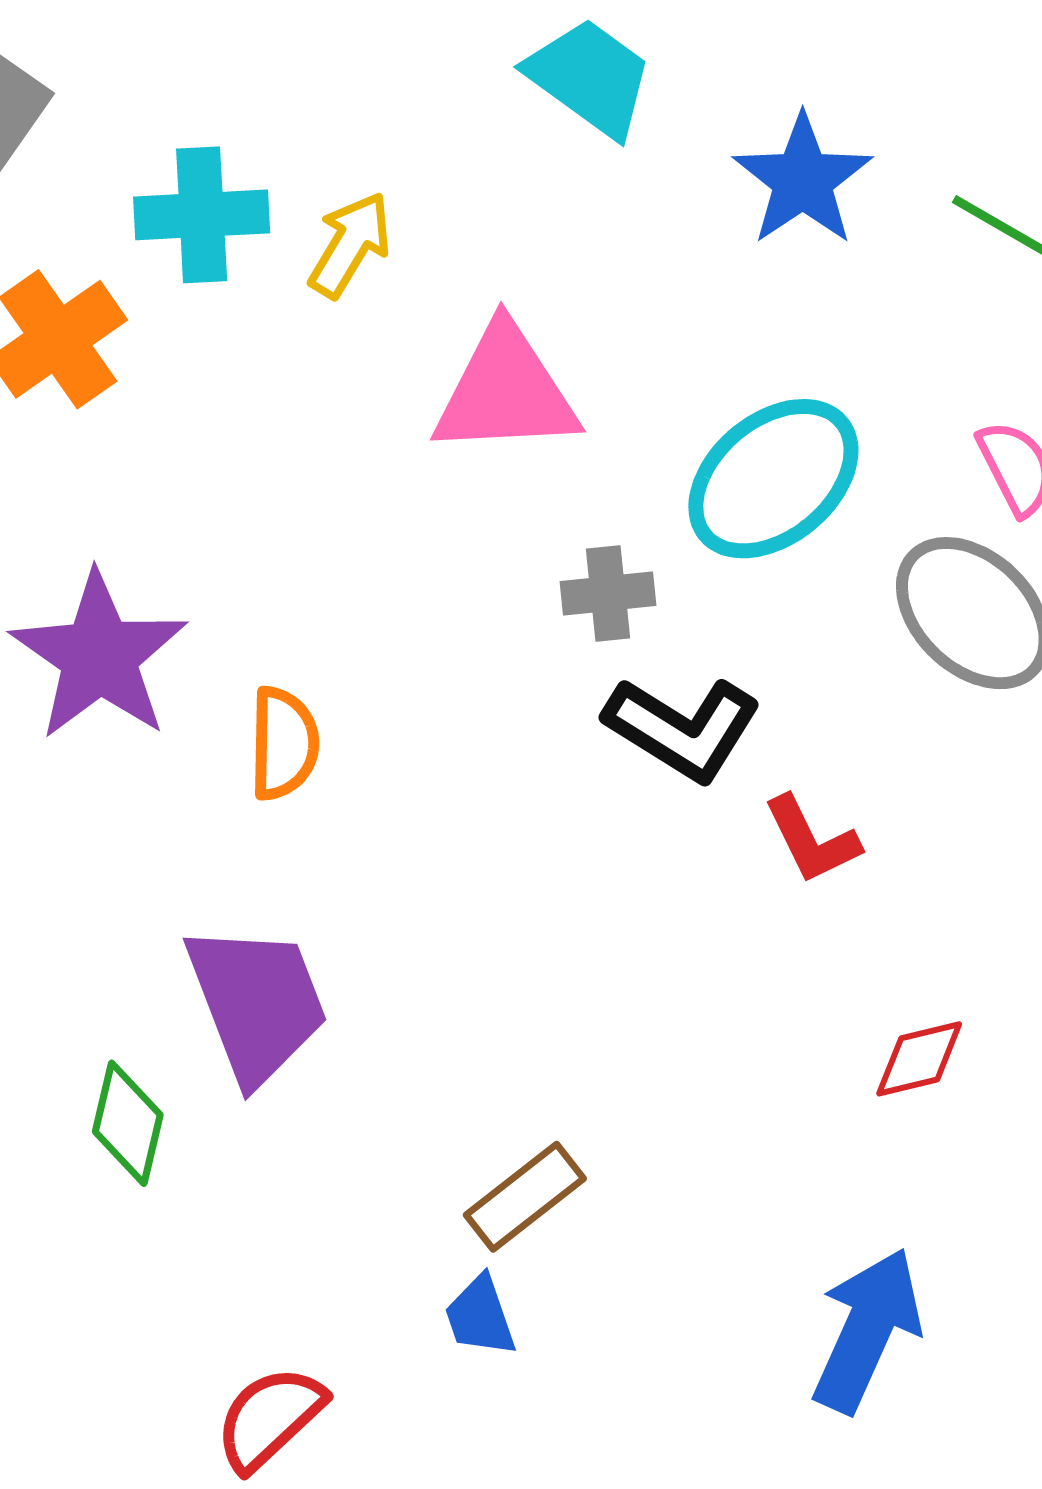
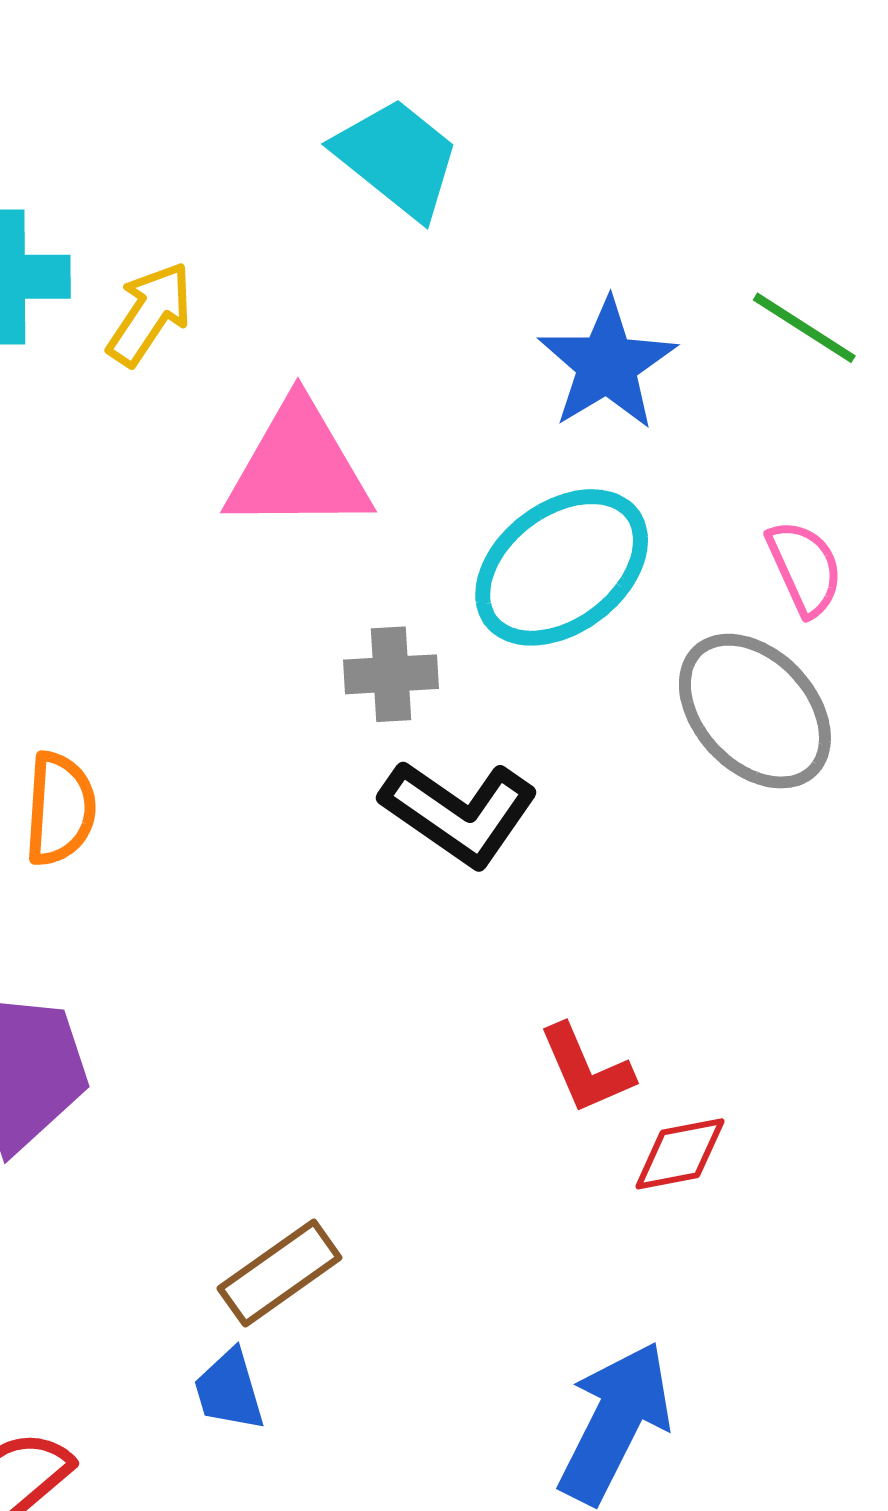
blue star: (803, 180) -> (607, 364), moved
red L-shape: (812, 840) -> (586, 1069), moved

